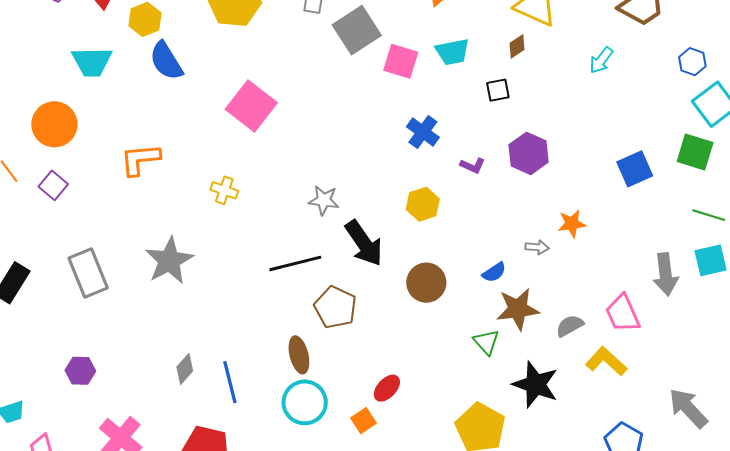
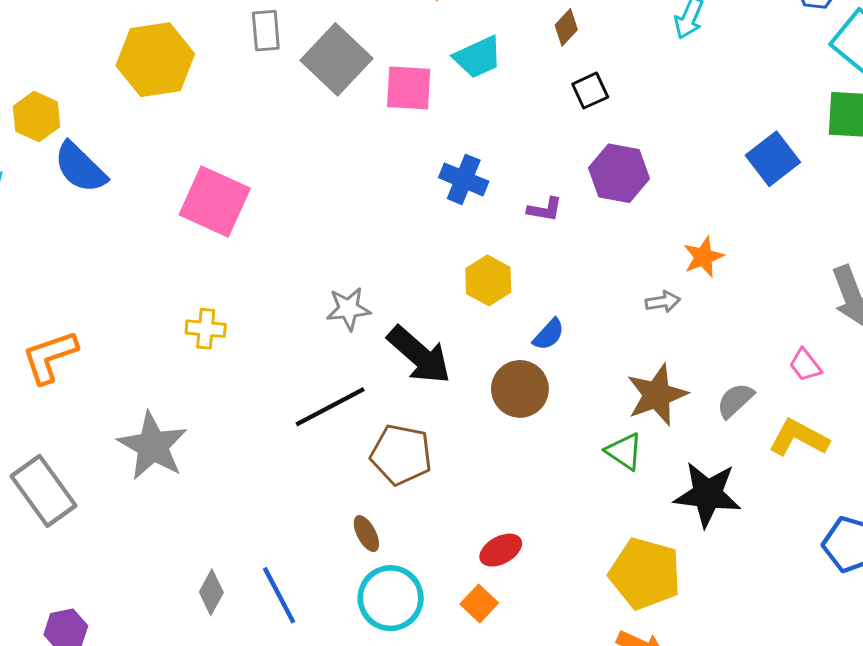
black square: (498, 90) -> (590, 91), moved
orange L-shape: (140, 159) -> (50, 357), moved
blue semicircle: (494, 272) -> (549, 334), moved
pink trapezoid: (623, 313) -> (805, 365), size x0.6
brown ellipse: (299, 355) -> (366, 534), size x0.7
red ellipse: (387, 388) -> (501, 550), turned 32

